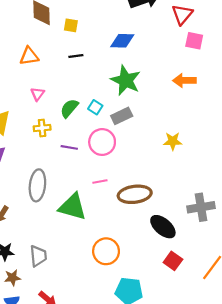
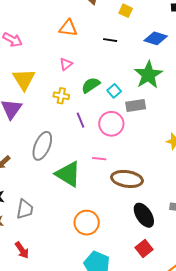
yellow square: (71, 25) -> (126, 11), moved
purple line: (69, 147) -> (81, 120), turned 42

